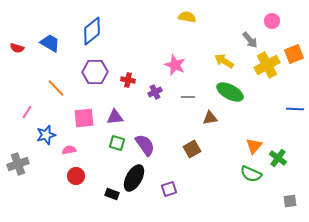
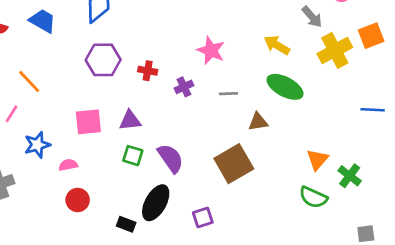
orange line: (56, 88) -> (29, 81), moved
brown square: (192, 149) -> (234, 164), size x1.6

